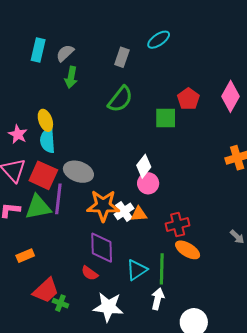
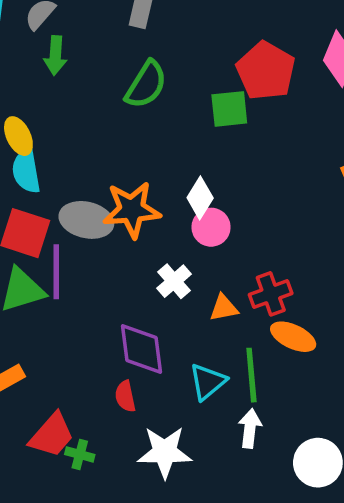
red pentagon: (188, 99) -> (266, 71), size x1.5
orange star: (103, 206) -> (132, 210), moved
orange triangle: (139, 214) -> (224, 308), moved
red semicircle: (90, 273) -> (125, 396), turned 48

